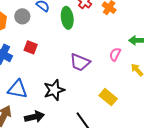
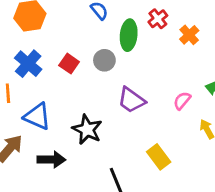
gray circle: (22, 16) -> (104, 60), moved
black star: (54, 90) -> (87, 130), turned 30

